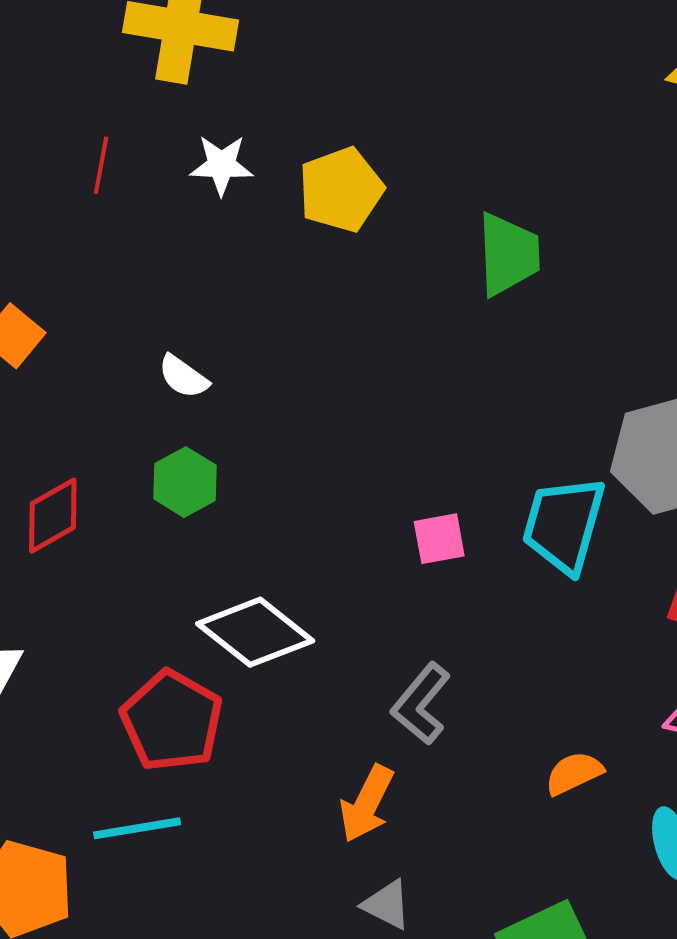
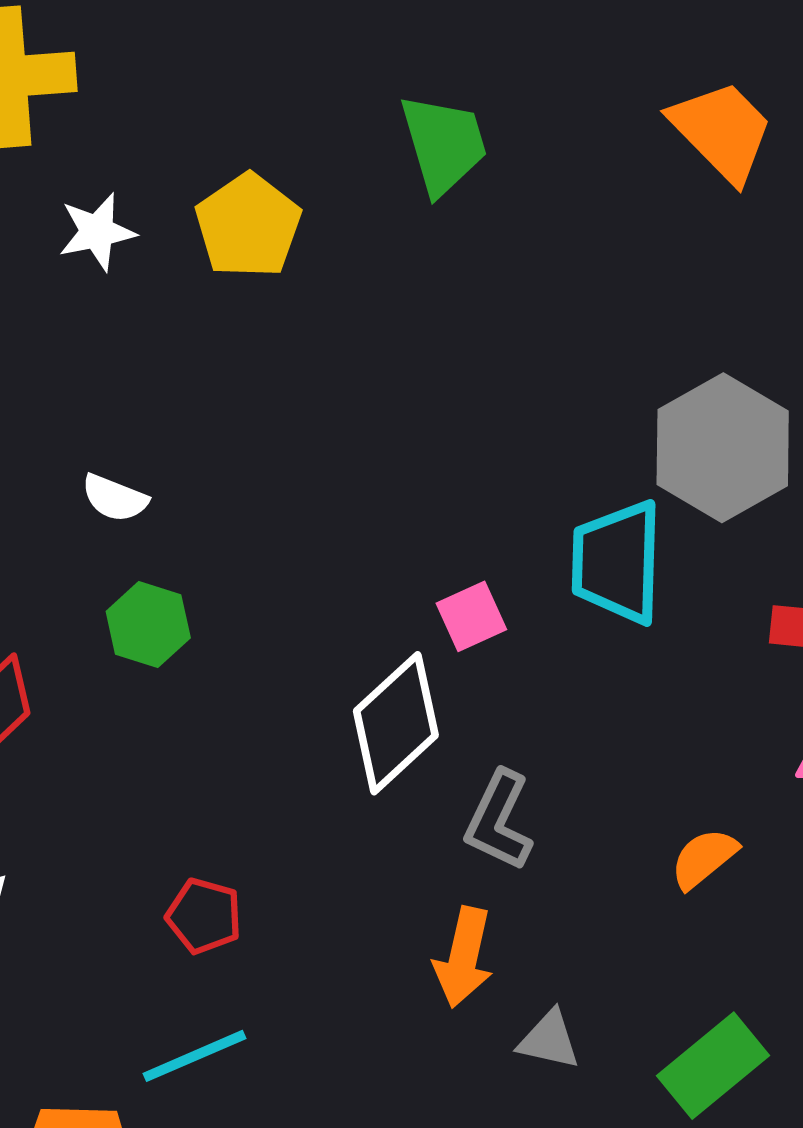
green trapezoid: (508, 254) -> (444, 144), moved
white diamond: (255, 632) -> (396, 723), moved, turned -67
red pentagon: (172, 721) -> (204, 916), size x0.6
gray triangle: (387, 905) -> (549, 1040), moved

